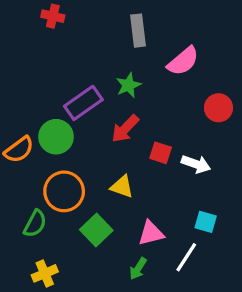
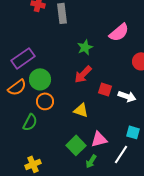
gray rectangle: (138, 31) -> (62, 13), moved
purple rectangle: (83, 103) -> (23, 58), moved
orange circle: (64, 191) -> (45, 101), moved, size x0.7
green semicircle: (35, 224) -> (30, 122), moved
green square: (96, 230) -> (76, 145), moved

